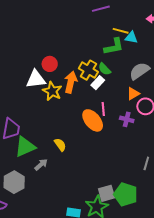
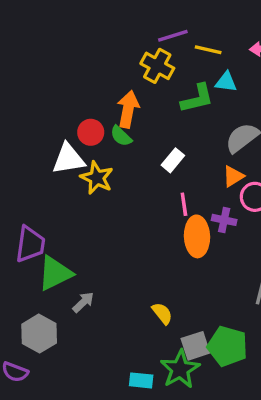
yellow line: (121, 31) -> (208, 50), moved
green semicircle: (104, 69) -> (121, 136), moved
yellow cross: (88, 70) -> (157, 66), moved
orange arrow: (71, 82) -> (128, 109), moved
orange ellipse: (93, 120) -> (197, 236), moved, turned 40
yellow semicircle: (60, 145) -> (162, 313), moved

